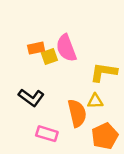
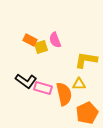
orange rectangle: (36, 48) -> (30, 40), turned 40
pink semicircle: (66, 48) -> (55, 40), size x0.7
pink rectangle: (47, 134) -> (43, 88), moved

